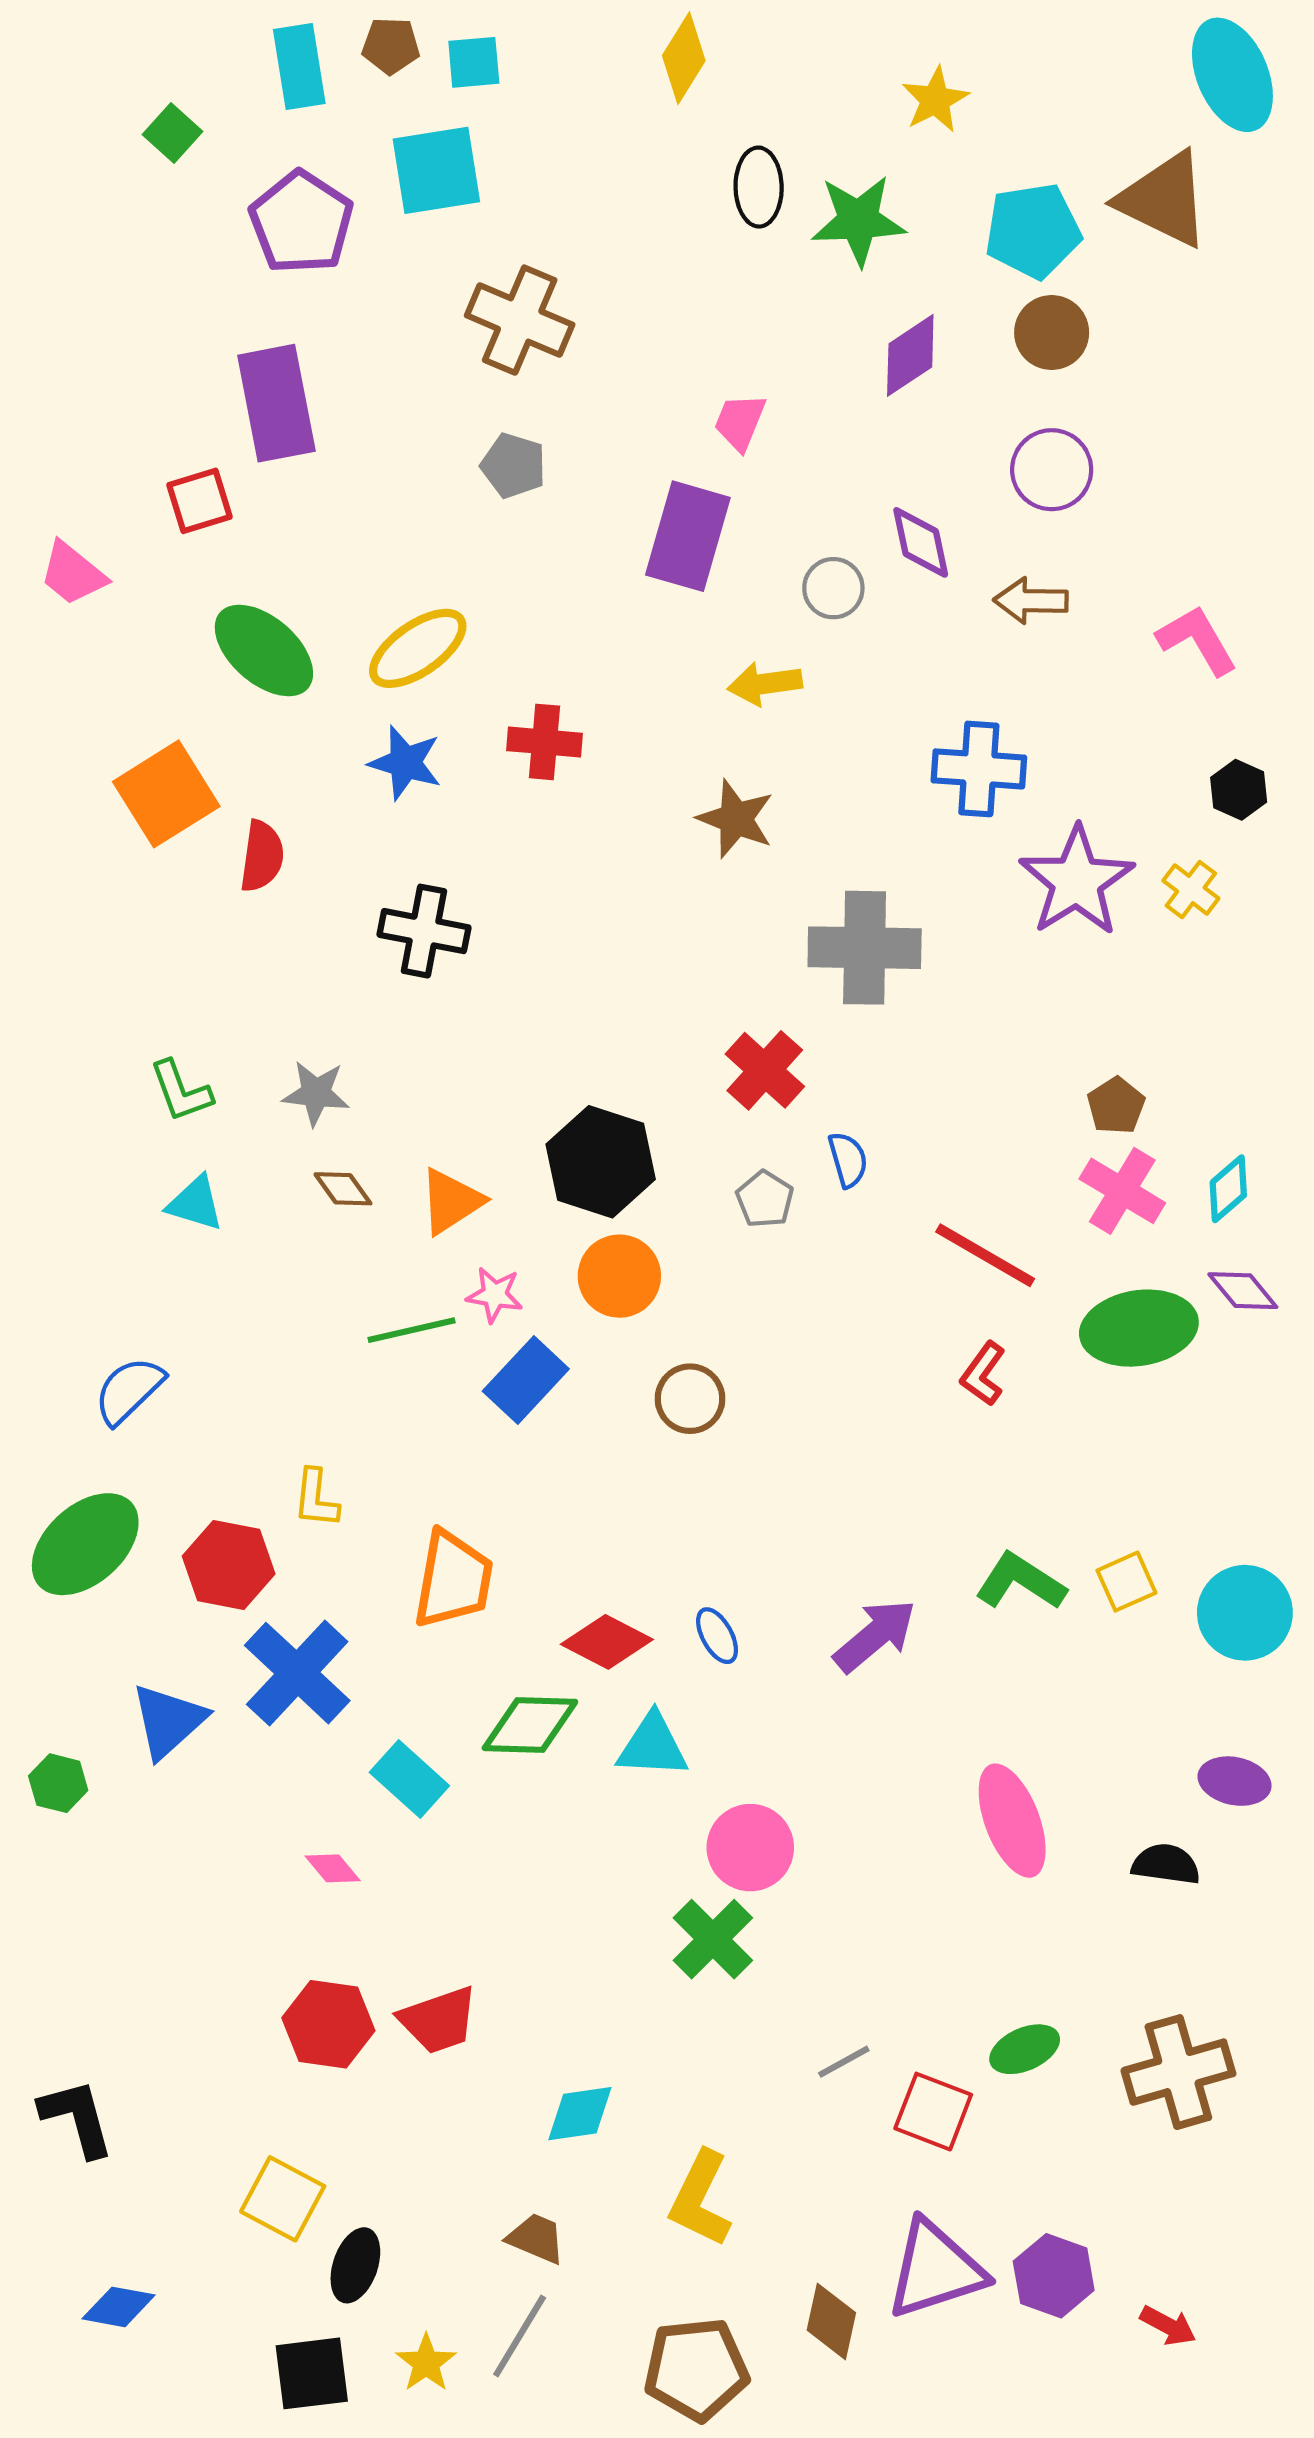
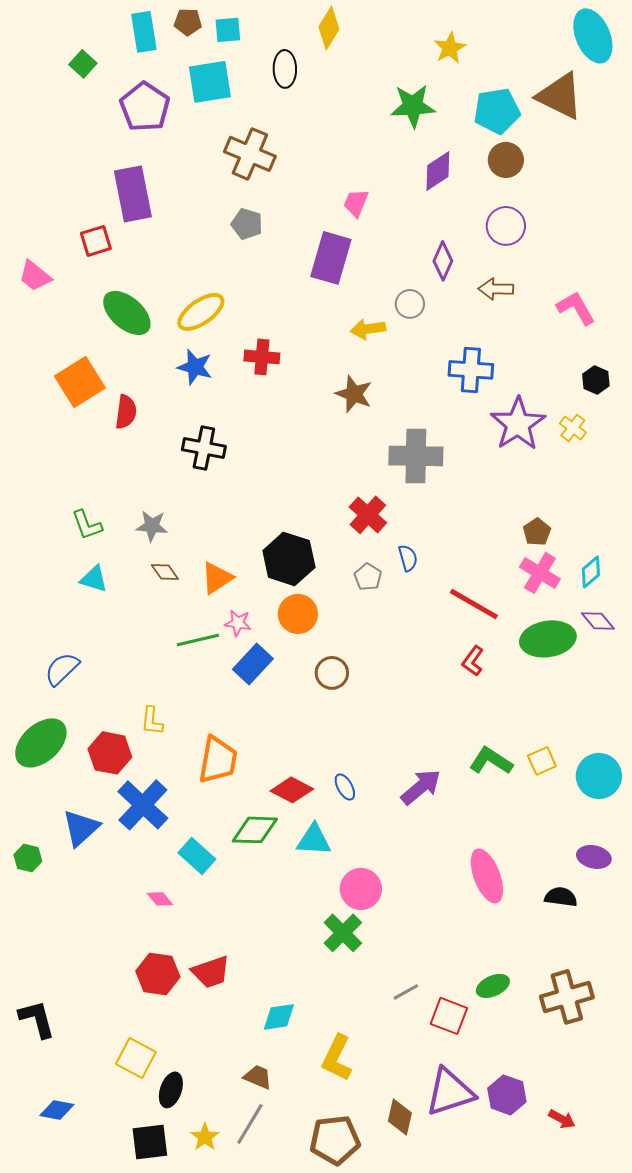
black ellipse: (759, 187) -> (285, 69), moved
purple diamond: (921, 542) -> (443, 261), turned 36
gray circle: (833, 588) -> (410, 304), moved

